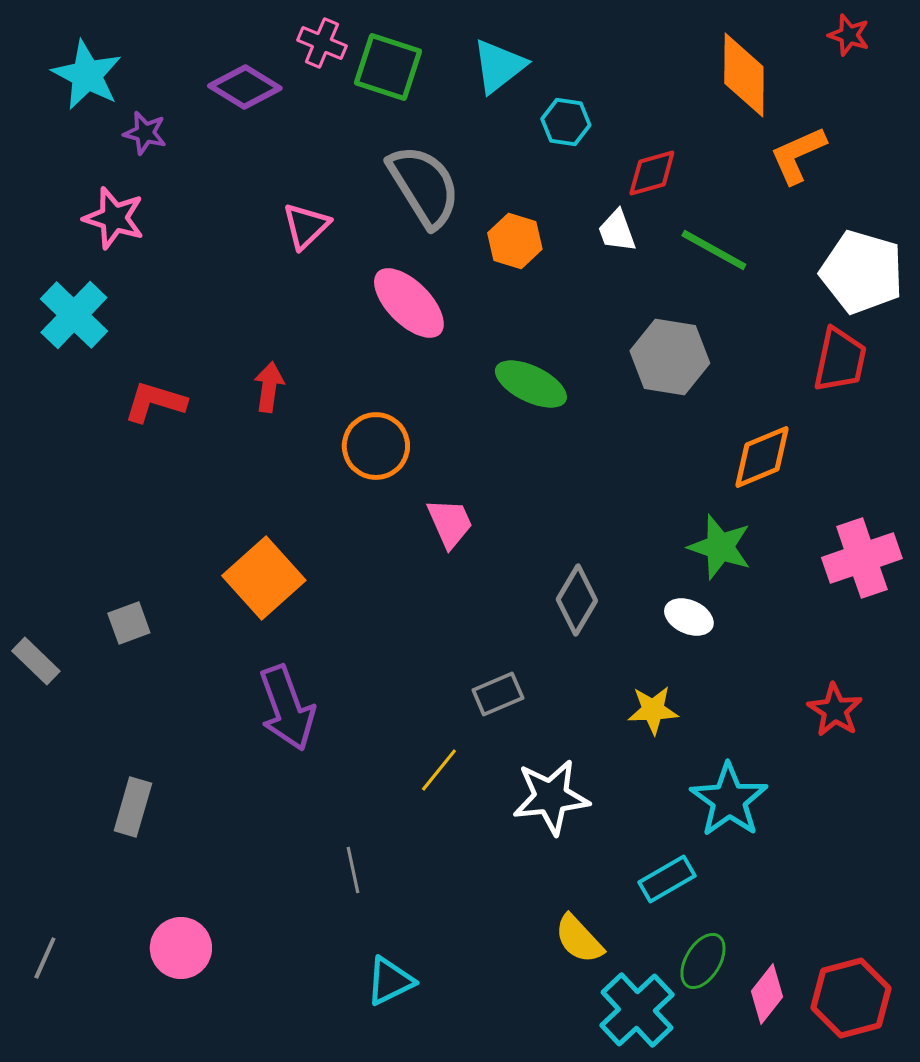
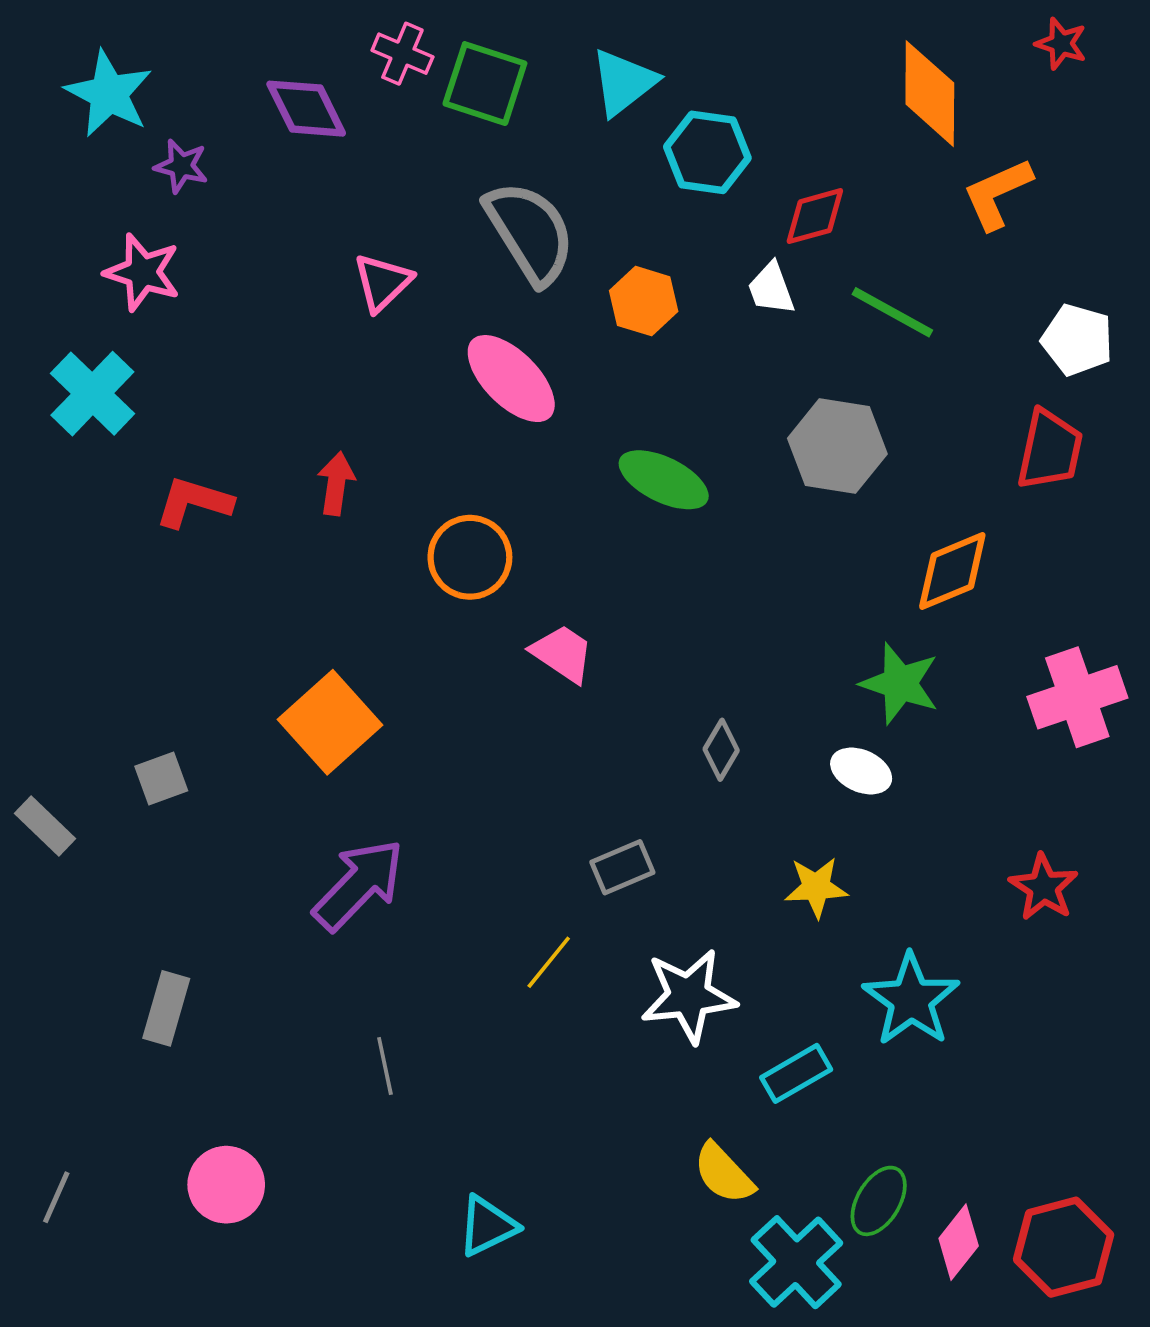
purple diamond: (245, 87) -> (306, 109), turned 32
cyan hexagon: (566, 122) -> (707, 152), size x1.4
white pentagon: (862, 272) -> (1077, 340), size x0.7
pink trapezoid: (450, 523) -> (562, 654), turned -32
gray diamond: (577, 600) -> (721, 750), size x0.7
purple arrow: (287, 708) -> (359, 885), turned -116
gray line: (353, 870) -> (385, 1066), moved
cyan rectangle: (667, 879) -> (796, 1073), moved

